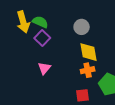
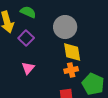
green semicircle: (40, 22) -> (28, 12), moved
gray circle: (82, 27) -> (65, 27), size x1.5

